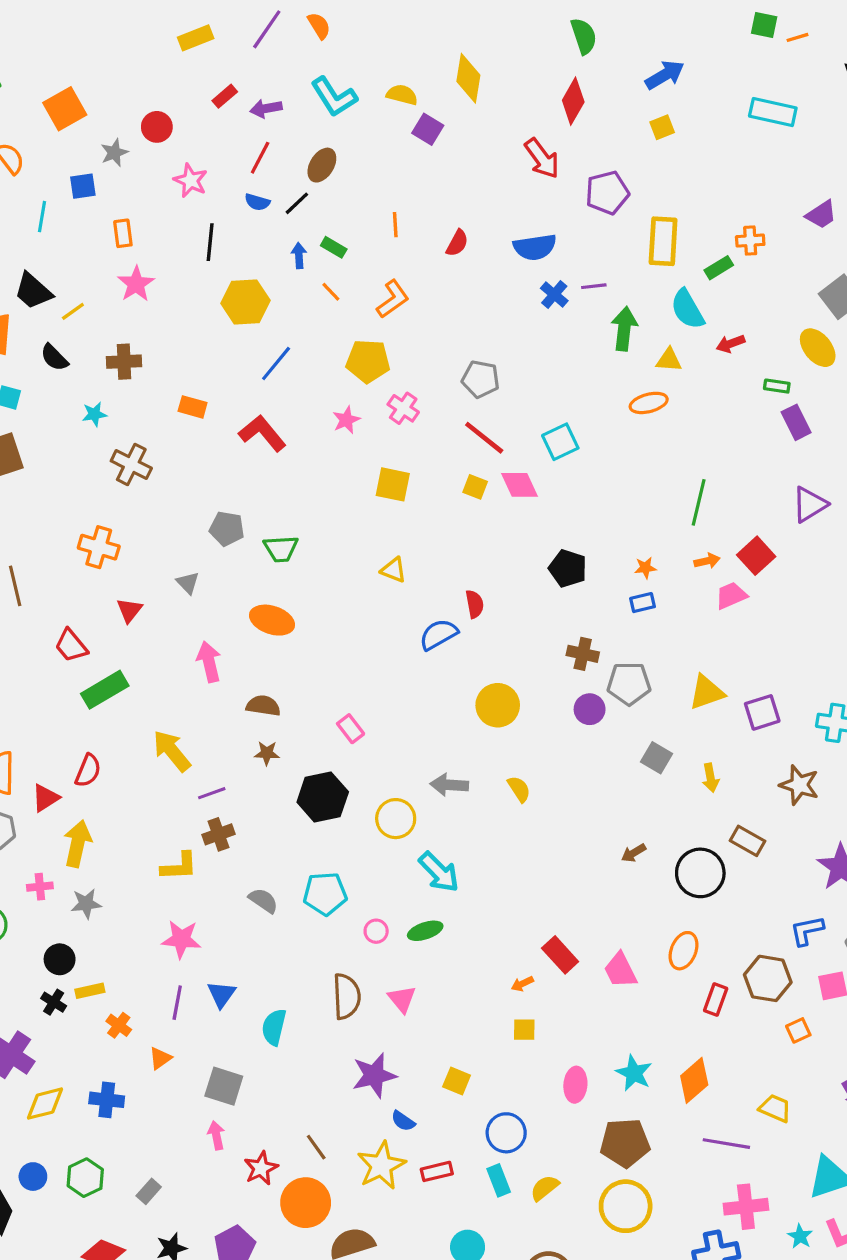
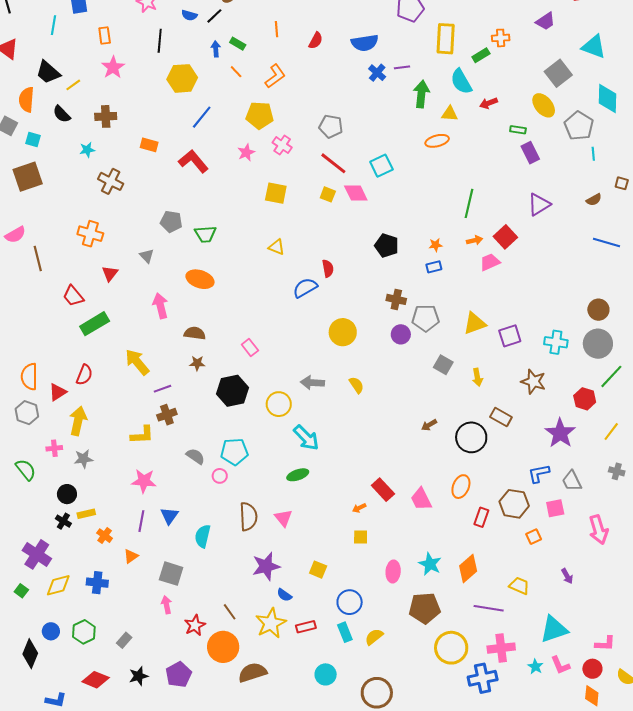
pink circle: (376, 931) -> (220, 476), moved
yellow circle: (626, 1206) -> (451, 648), moved

